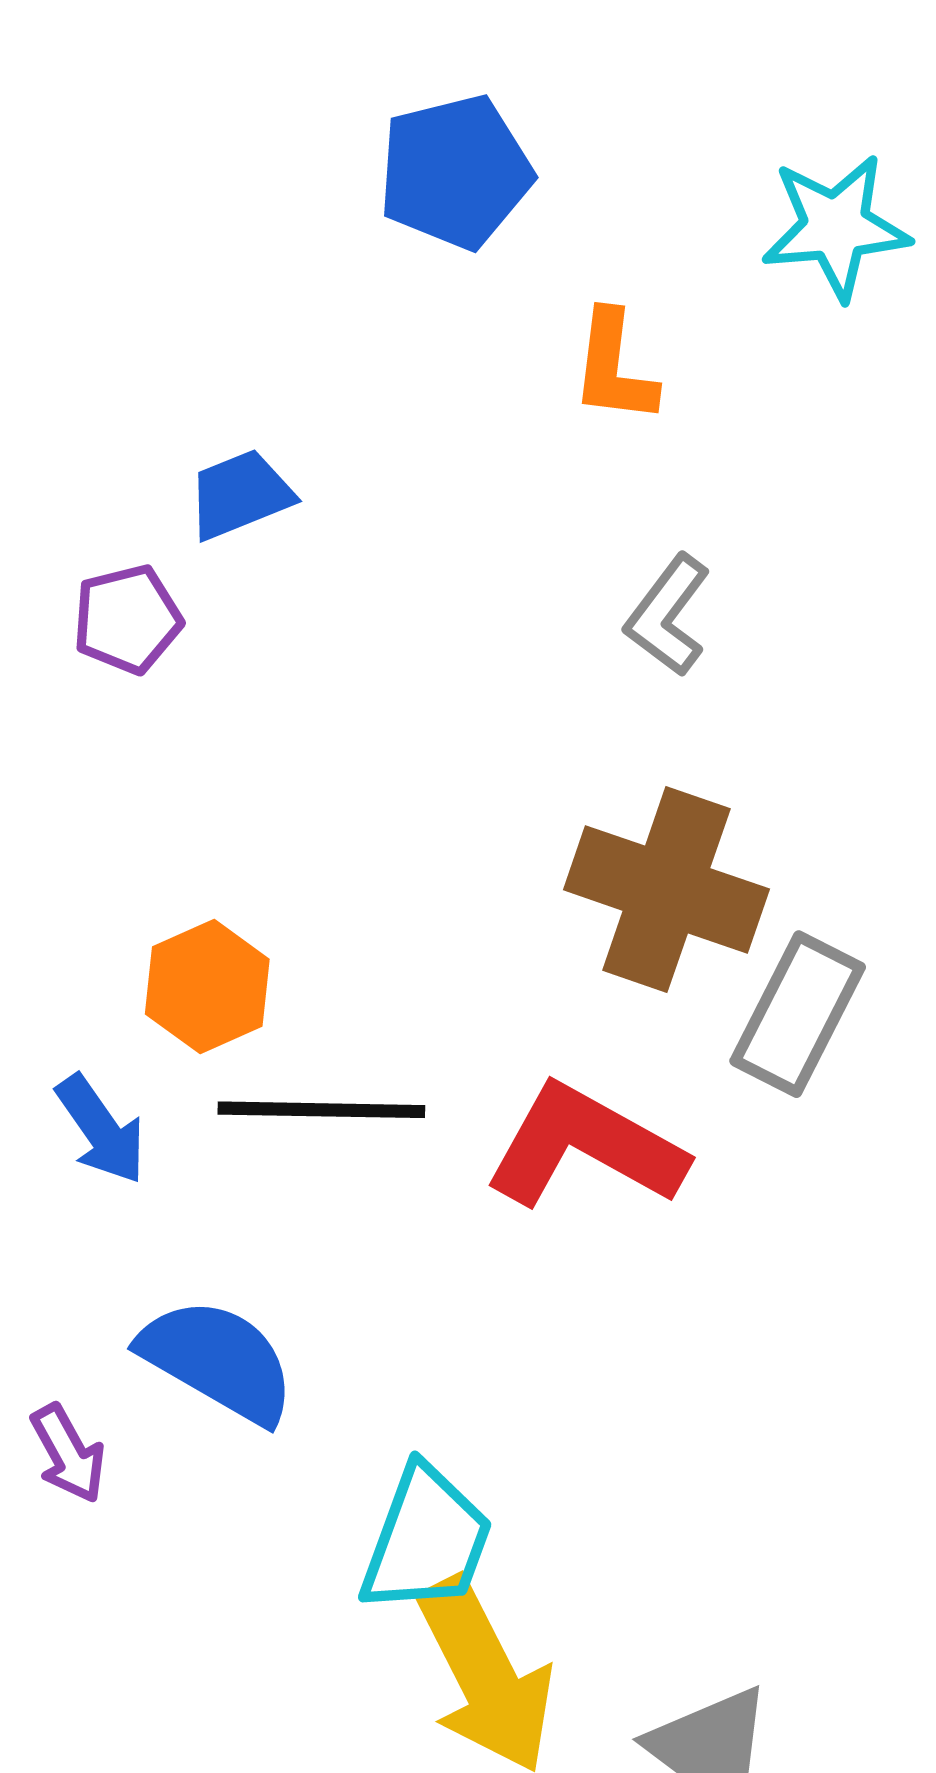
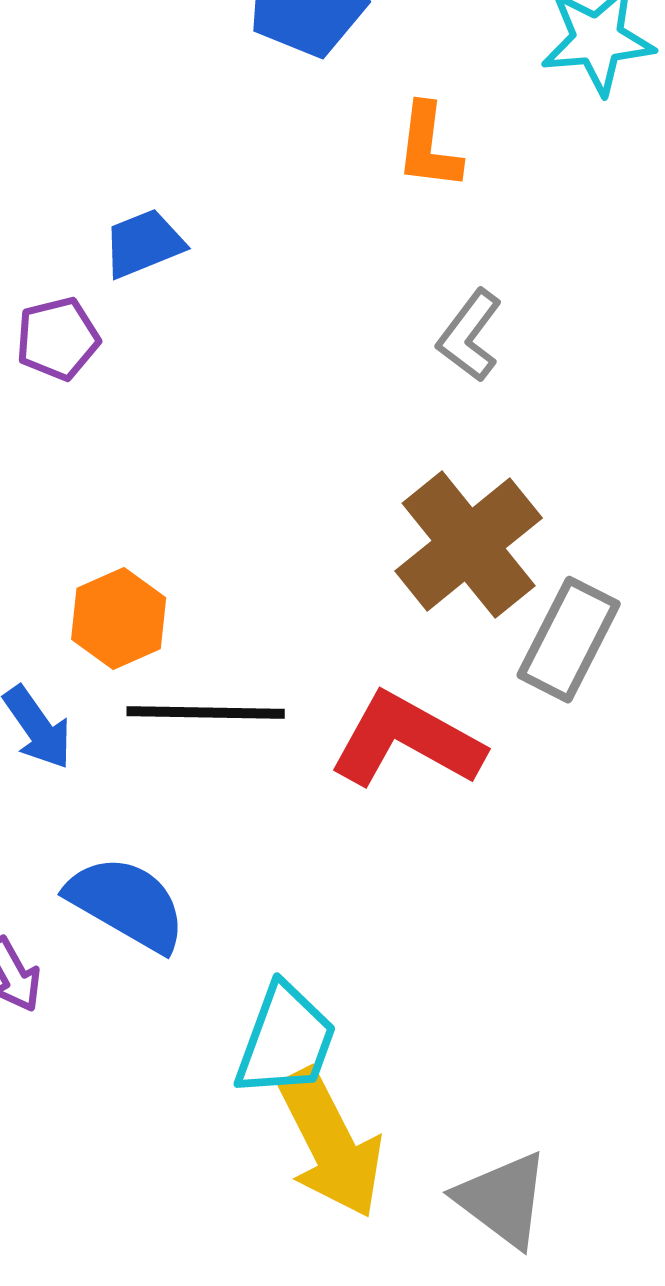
brown cross: (666, 889) -> (469, 545), turned 32

